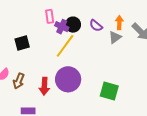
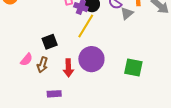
gray triangle: (115, 37) -> (127, 13), moved
black square: (22, 43) -> (50, 42), moved

